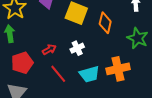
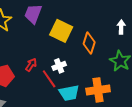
red arrow: (49, 49) -> (31, 65), turned -32
red line: (58, 74) -> (49, 79), moved

